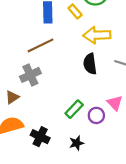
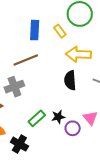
green rectangle: (74, 109) -> (37, 118), moved
black star: (77, 143) -> (58, 117), moved

